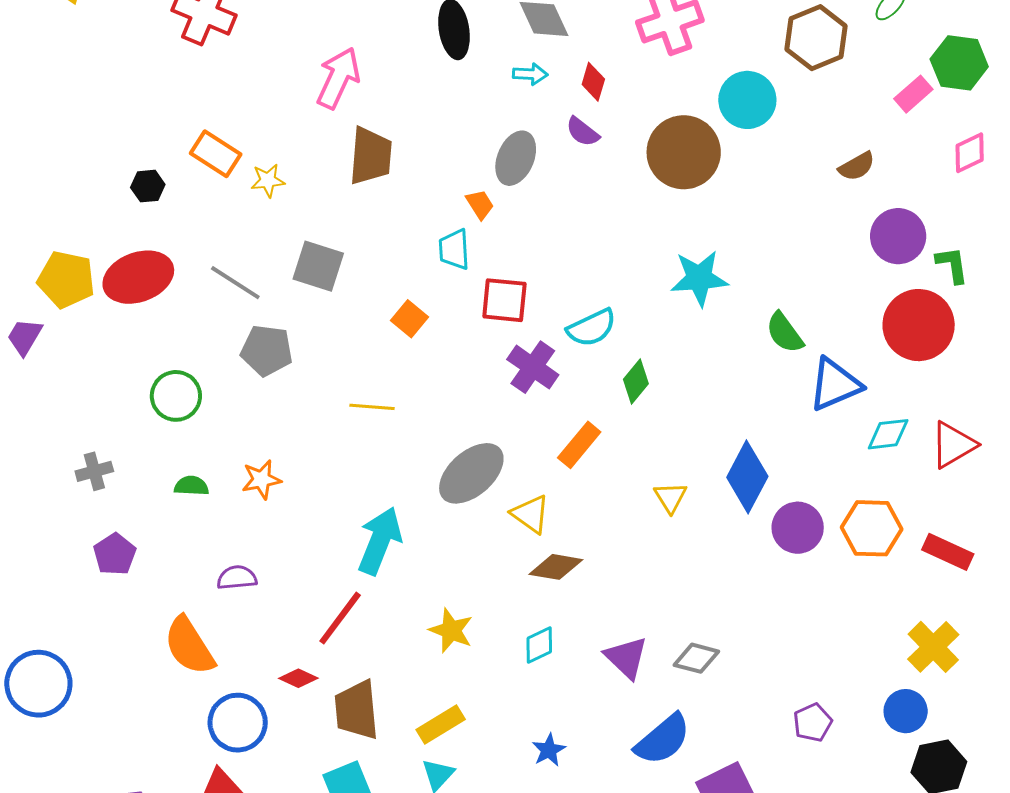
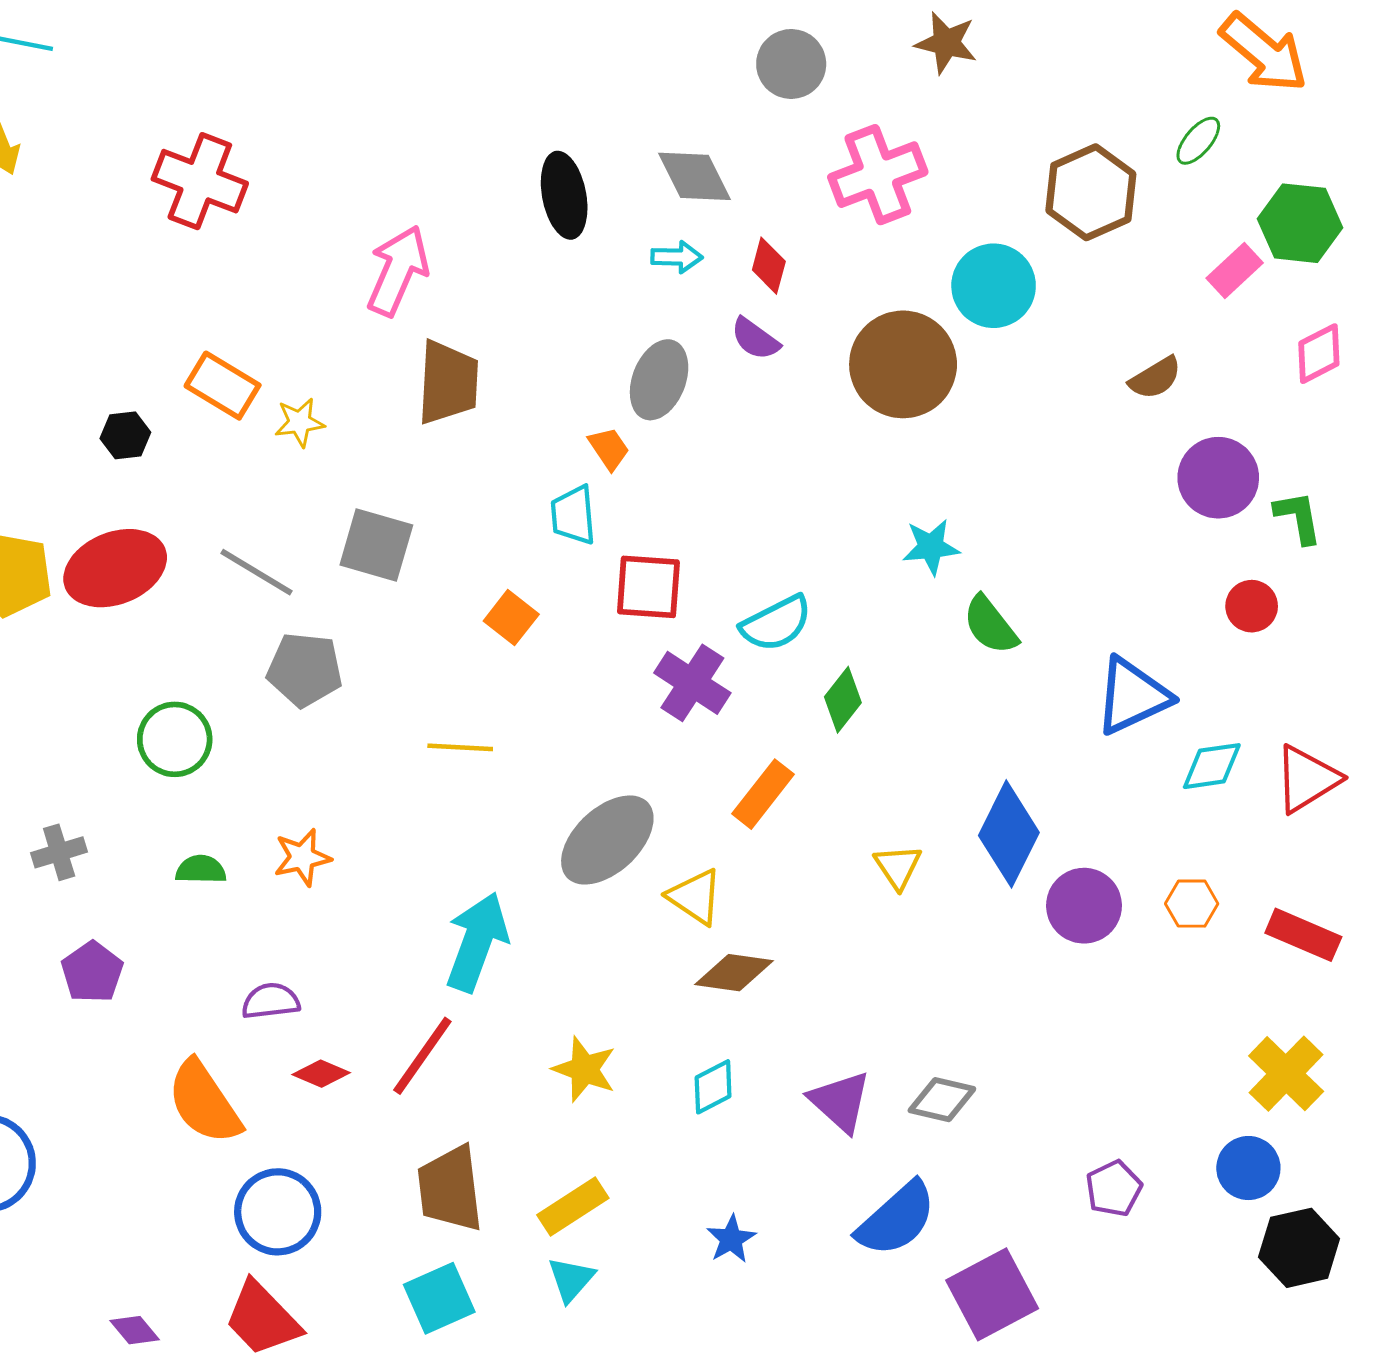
cyan star: (699, 278) -> (931, 547), size x0.7
red circle: (919, 325) -> (1252, 606), size x0.5
green semicircle: (785, 333) -> (990, 625), moved
orange hexagon: (872, 528) -> (1192, 904), size x0.6
red diamond: (298, 678) -> (321, 1074), moved

